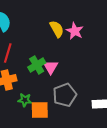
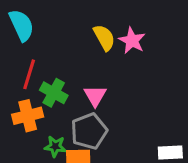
green cross: (37, 65) -> (54, 93), moved, turned -30
gray pentagon: (65, 95) -> (89, 131), moved

